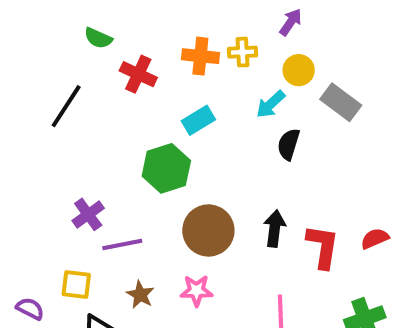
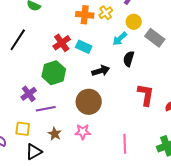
yellow cross: (243, 52) -> (106, 13), turned -32
red cross: (138, 74) -> (62, 43), moved, turned 30
cyan rectangle: (198, 120) -> (84, 47), turned 56
green hexagon: (166, 168) -> (54, 73), moved
black arrow: (275, 228) -> (101, 71), moved, turned 66
red L-shape: (323, 247) -> (146, 95), moved

